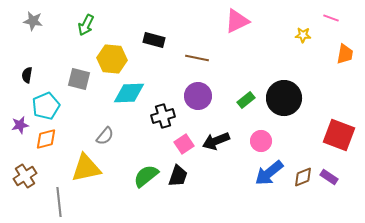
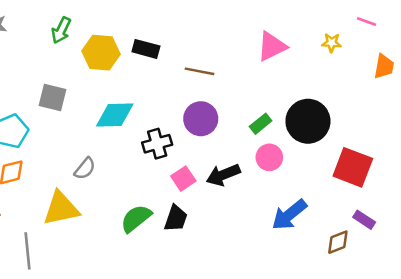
pink triangle: (237, 21) -> (272, 46), moved
yellow hexagon: (112, 59) -> (101, 53), moved
red square: (339, 135) -> (353, 167), moved
pink circle: (261, 141) -> (269, 157), moved
brown diamond: (303, 177) -> (338, 242), moved

